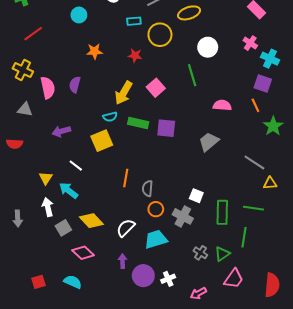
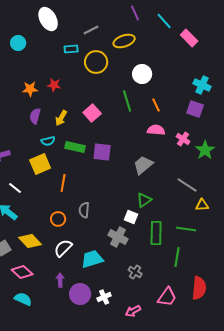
pink cross: (250, 43) -> (183, 139), moved
orange star: (95, 51) -> (30, 89), moved
red star: (135, 55) -> (54, 85), moved
purple semicircle: (75, 85) -> (35, 116), moved
yellow arrow: (124, 93) -> (61, 118), size x0.7
orange line: (255, 105) -> (156, 105), moved
orange line: (126, 178) -> (63, 183), moved
orange circle: (156, 209) -> (58, 219), moved
green triangle: (222, 254) -> (144, 200), moved
cyan semicircle: (73, 282) -> (23, 299), moved
red semicircle: (272, 285) -> (199, 288), moved

